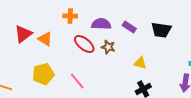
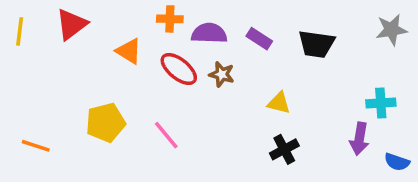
orange cross: (70, 16) -> (170, 19), moved
red triangle: (23, 34) -> (72, 24), moved
orange triangle: (45, 39) -> (129, 51), moved

